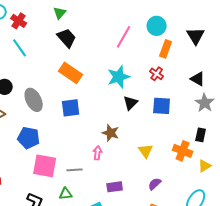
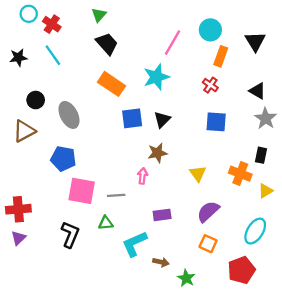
cyan star: (119, 77) -> (156, 77), moved
black triangle: (131, 103) -> (162, 120), moved
blue square: (71, 108) -> (132, 118), moved
brown star: (111, 133) -> (157, 153), turned -30
purple semicircle: (155, 184) -> (208, 212), size x1.5

